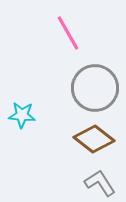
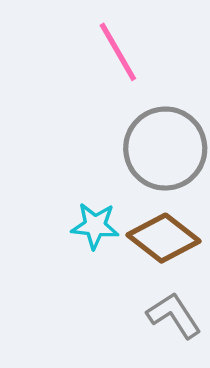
cyan star: (22, 115) -> (95, 226), moved

